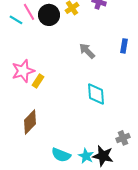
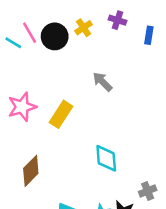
blue rectangle: (124, 46) -> (149, 35), moved
yellow rectangle: (38, 81) -> (61, 114), moved, size x1.5
cyan diamond: (96, 94) -> (106, 158), moved

